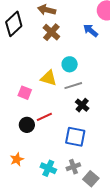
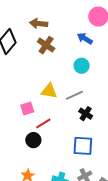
cyan circle: (70, 64) -> (82, 66), moved
pink square: (25, 93) -> (27, 108), turned -32
red line: (44, 117) -> (43, 123), moved

